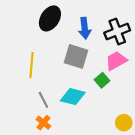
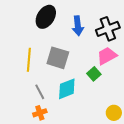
gray square: (76, 56) -> (58, 58), moved
cyan diamond: (73, 97) -> (67, 89), turned -35
orange cross: (43, 123) -> (40, 113), turned 32

